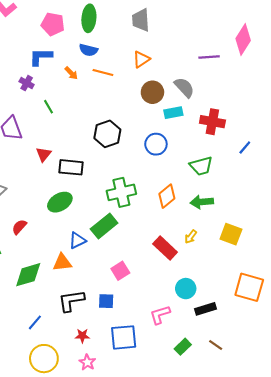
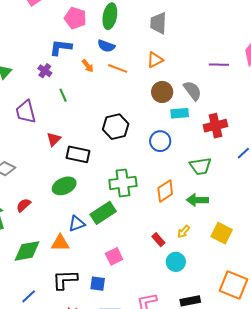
red cross: (212, 122) -> (215, 126), turned -30
red rectangle: (165, 248) -> (158, 240), size x0.6
cyan circle: (186, 289) -> (176, 262), moved

